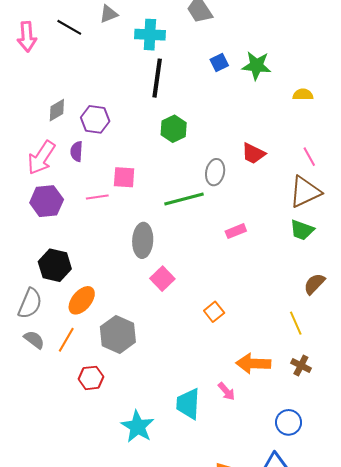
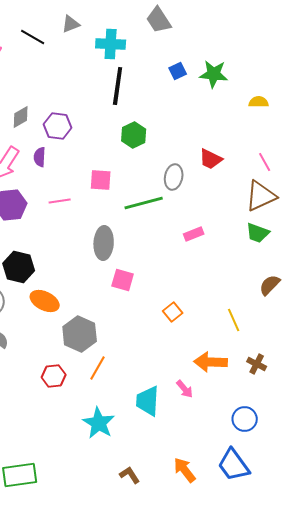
pink square: (124, 177) -> (101, 180), moved
pink square: (162, 279) -> (123, 280), turned -30
orange ellipse: (82, 300) -> (45, 301), turned 76
yellow line: (296, 323) -> (234, 320), moved
orange line: (66, 340) -> (98, 368), moved

